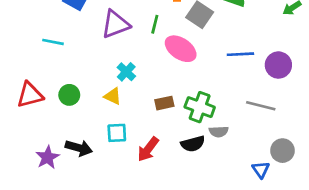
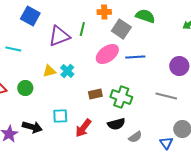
green line: (155, 24) -> (82, 29), moved
pink ellipse: (181, 49) -> (107, 54), turned -70
blue line: (240, 54) -> (135, 57), moved
yellow triangle: (113, 96) -> (49, 71), moved, turned -40
gray semicircle: (219, 132) -> (135, 137), moved, turned -32

